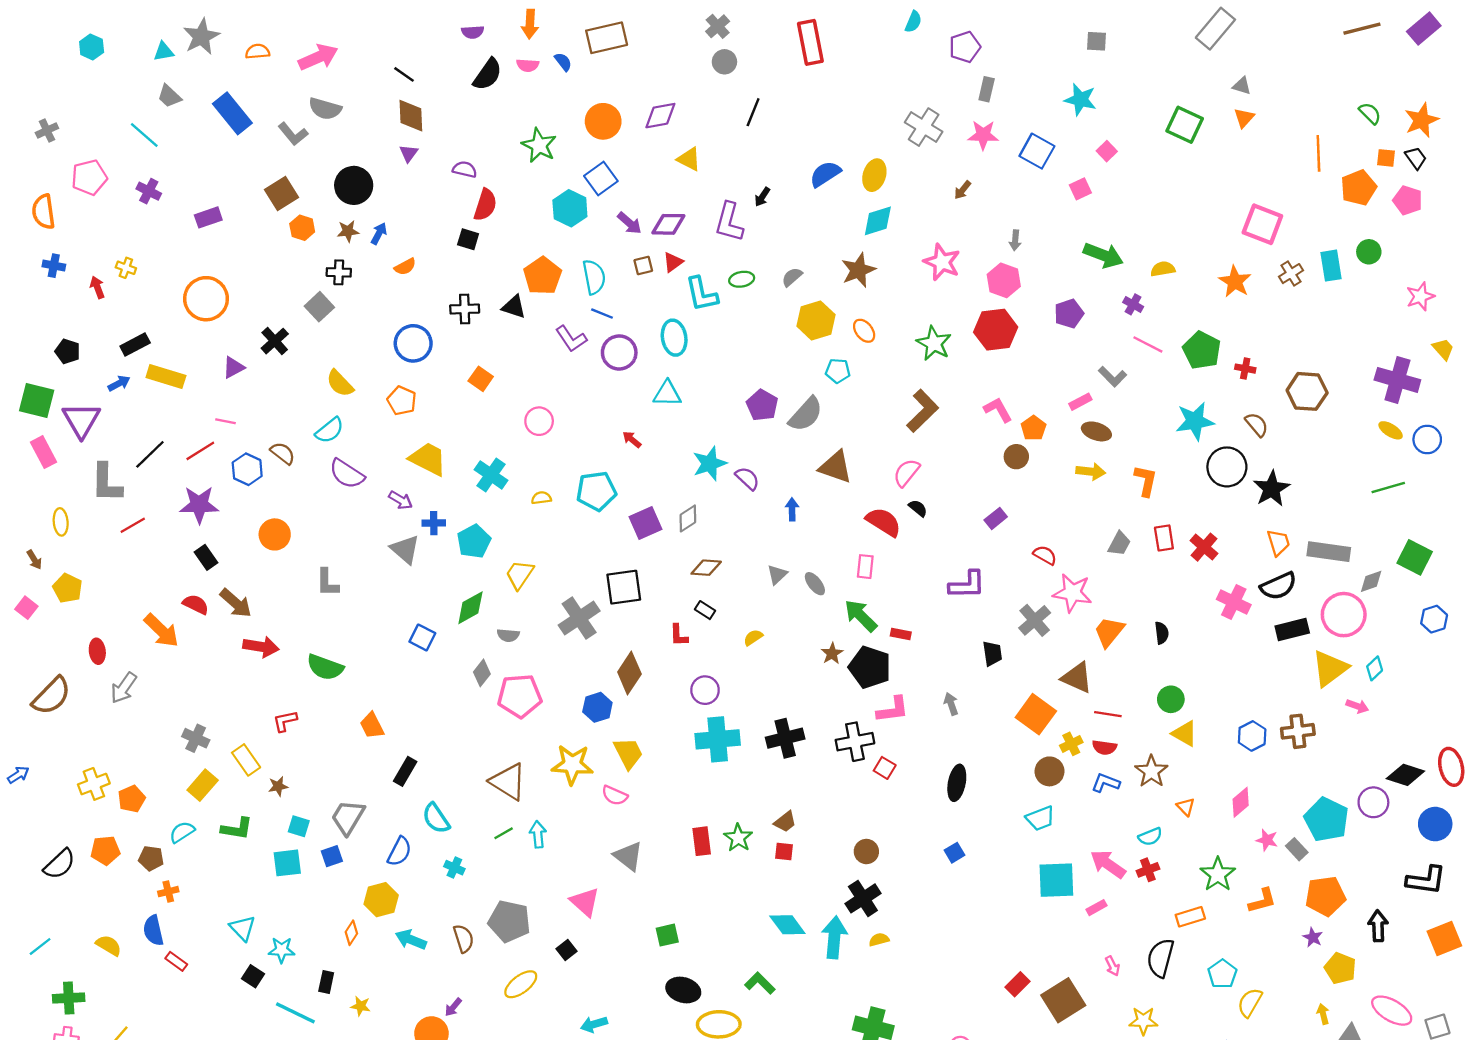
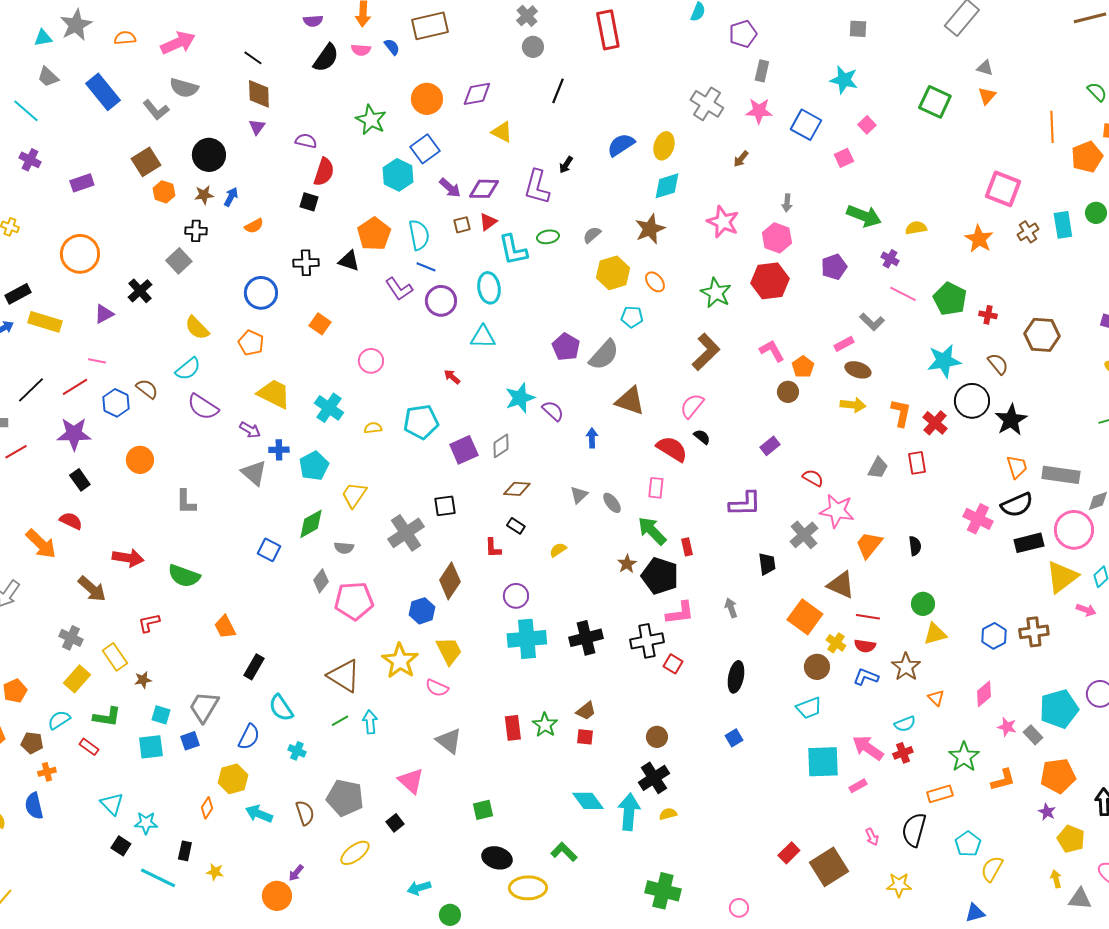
red cross: (1204, 547) -> (935, 423), moved
black square: (624, 587) -> (445, 506), size x0.7
brown arrow: (236, 603) -> (92, 589), moved
red rectangle: (901, 634) -> (687, 547), turned 66
yellow triangle: (1185, 734) -> (935, 634), turned -45
yellow cross: (1071, 744) -> (836, 643), turned -30
yellow star: (572, 765) -> (400, 661), turned 30
cyan pentagon: (1326, 819) -> (1059, 709), turned 30
red rectangle: (176, 961) -> (89, 747), moved

